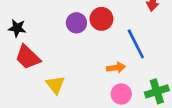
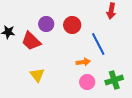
purple circle: (76, 23) -> (46, 24), moved
red trapezoid: (28, 57) -> (31, 41), moved

